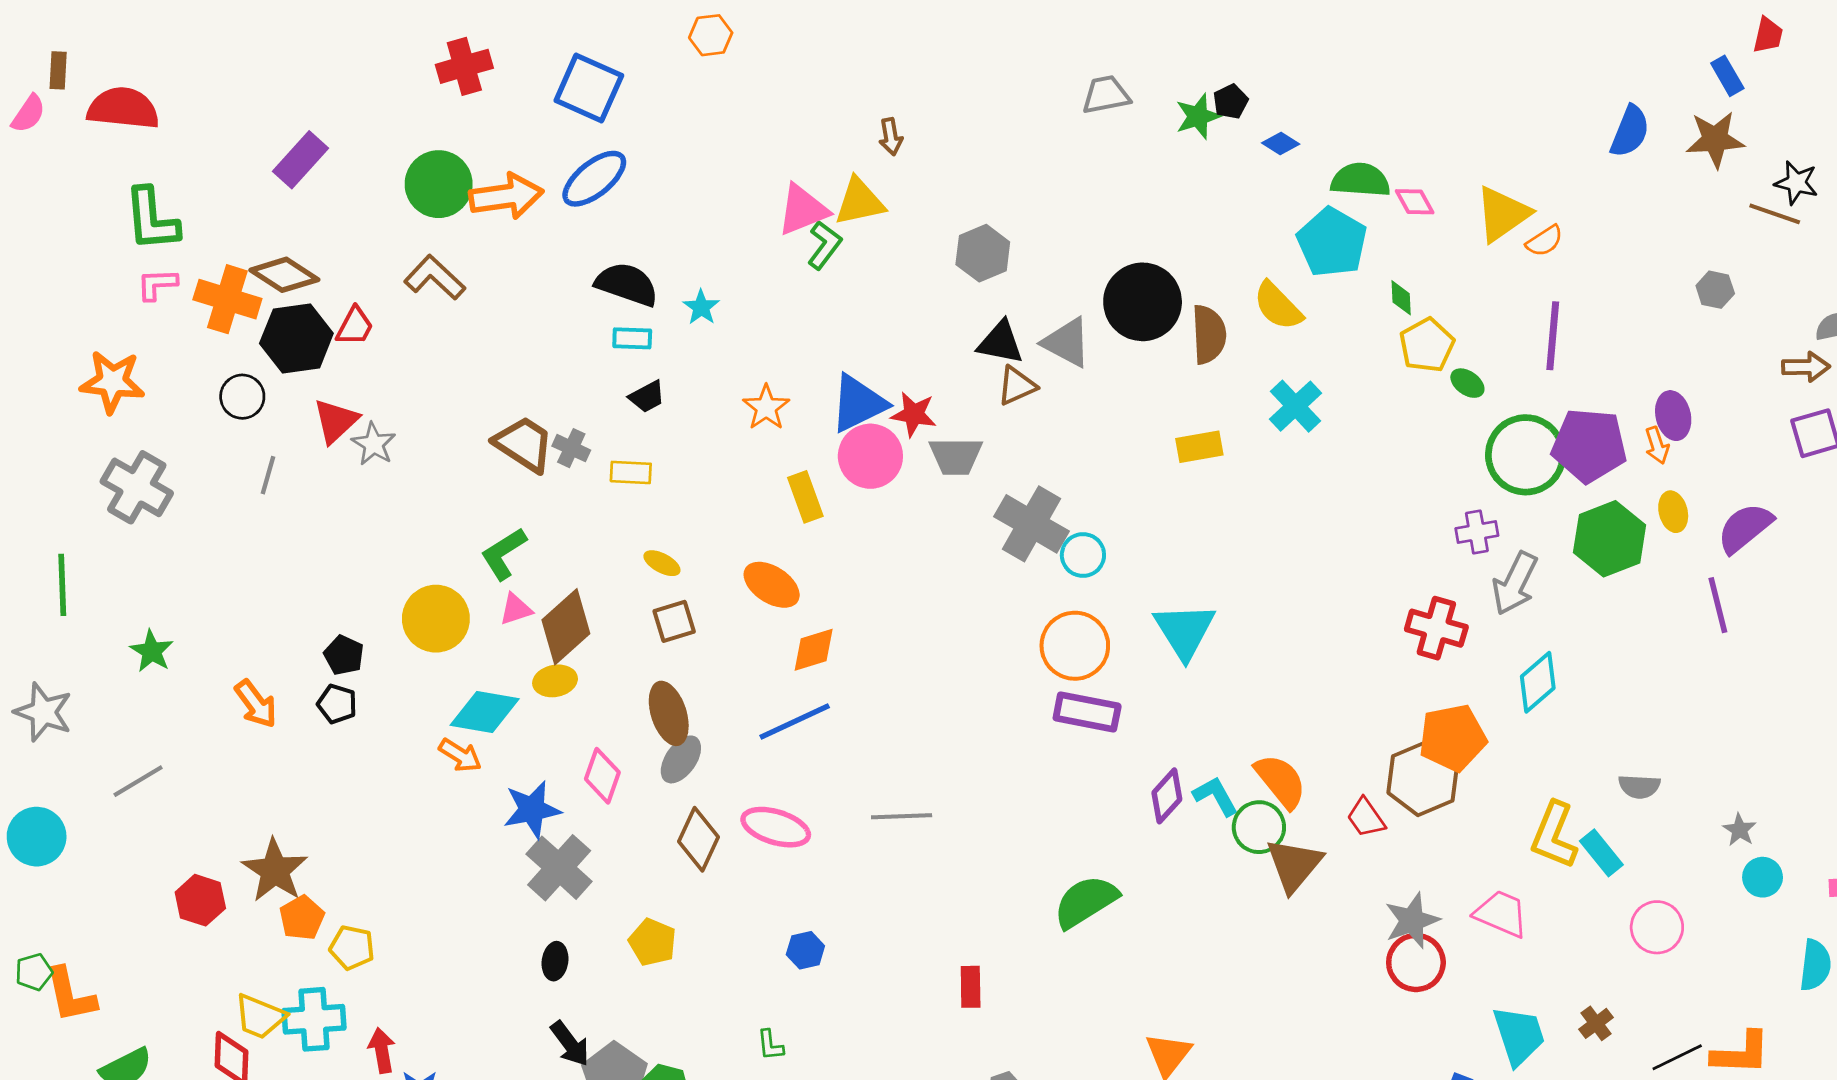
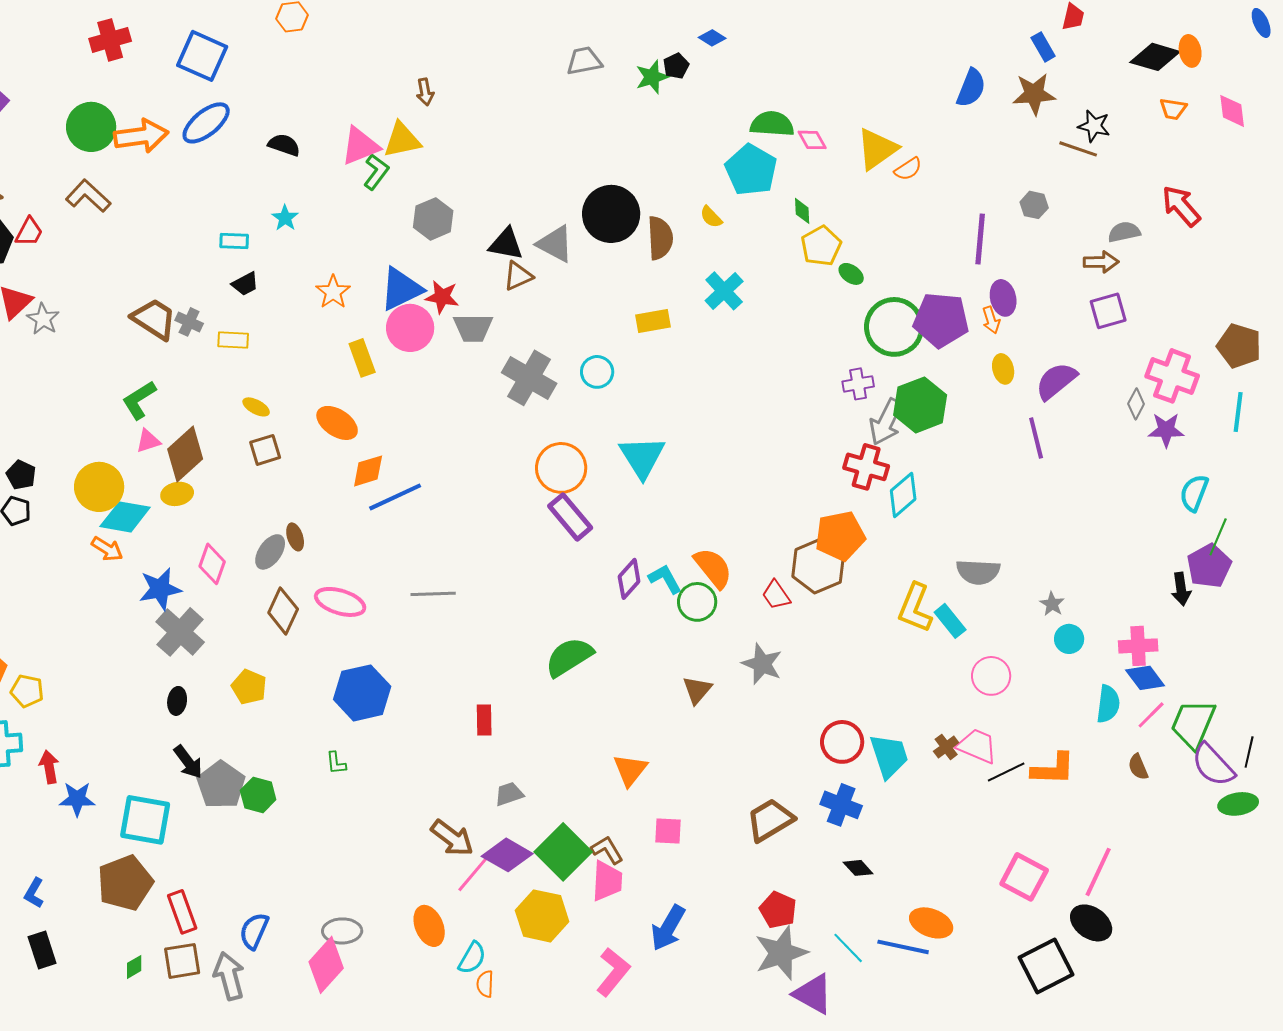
blue diamond: (1281, 143) -> (712, 38), moved
gray hexagon: (983, 253) -> (433, 219), moved
black semicircle: (627, 284) -> (284, 145), moved, size x0.7
yellow semicircle: (1278, 306) -> (711, 217), size x0.6
purple line: (1553, 336) -> (980, 239), moved
green hexagon: (1610, 539) -> (920, 405), moved
cyan circle: (1083, 555) -> (597, 372), moved
yellow circle: (436, 619) -> (99, 487), moved
red cross: (1436, 628) -> (866, 467), moved
purple rectangle: (1087, 712) -> (570, 517), turned 39
brown ellipse: (669, 713) -> (295, 537), moved, size x0.6
blue line: (795, 722) -> (395, 497), moved
gray semicircle: (1639, 786) -> (978, 572), size x1.4
brown triangle: (1294, 865) -> (697, 690), moved, size x0.7
pink trapezoid: (1501, 914) -> (977, 746), moved
gray star: (1412, 921) -> (762, 664), moved, turned -30
blue hexagon: (805, 950) -> (362, 693), size x2.0
red circle: (1416, 962) -> (842, 742), moved

